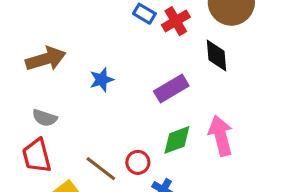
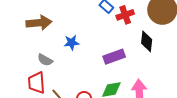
gray semicircle: (45, 118) -> (45, 60), moved
red trapezoid: (37, 156) -> (36, 83), moved

